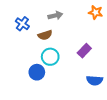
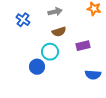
brown semicircle: (45, 35) -> (59, 32), moved
purple rectangle: (84, 51) -> (83, 46), turned 32

